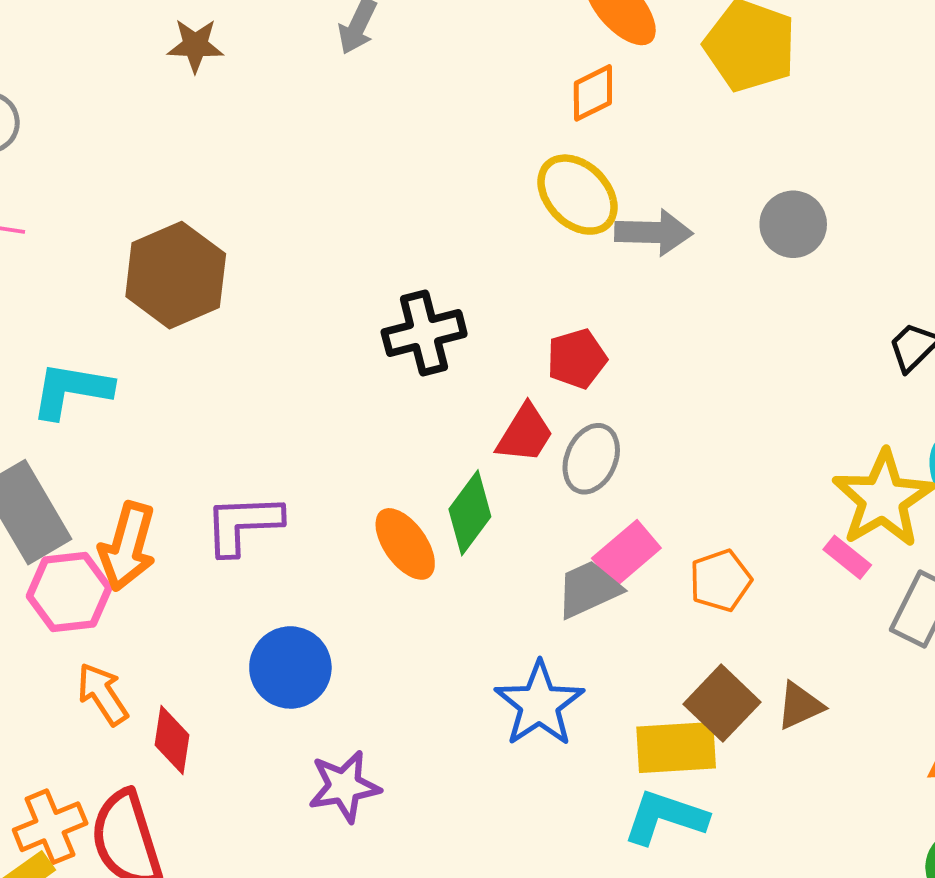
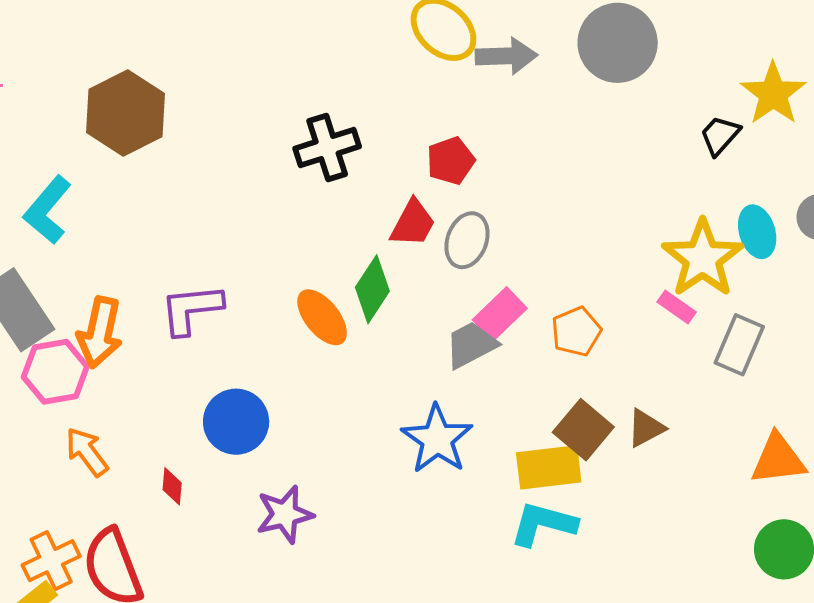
gray circle: (793, 224) -> (618, 43), size x1.5
cyan L-shape: (71, 390) -> (47, 210), turned -56
red diamond: (172, 740) -> (172, 486), moved, size x0.7

